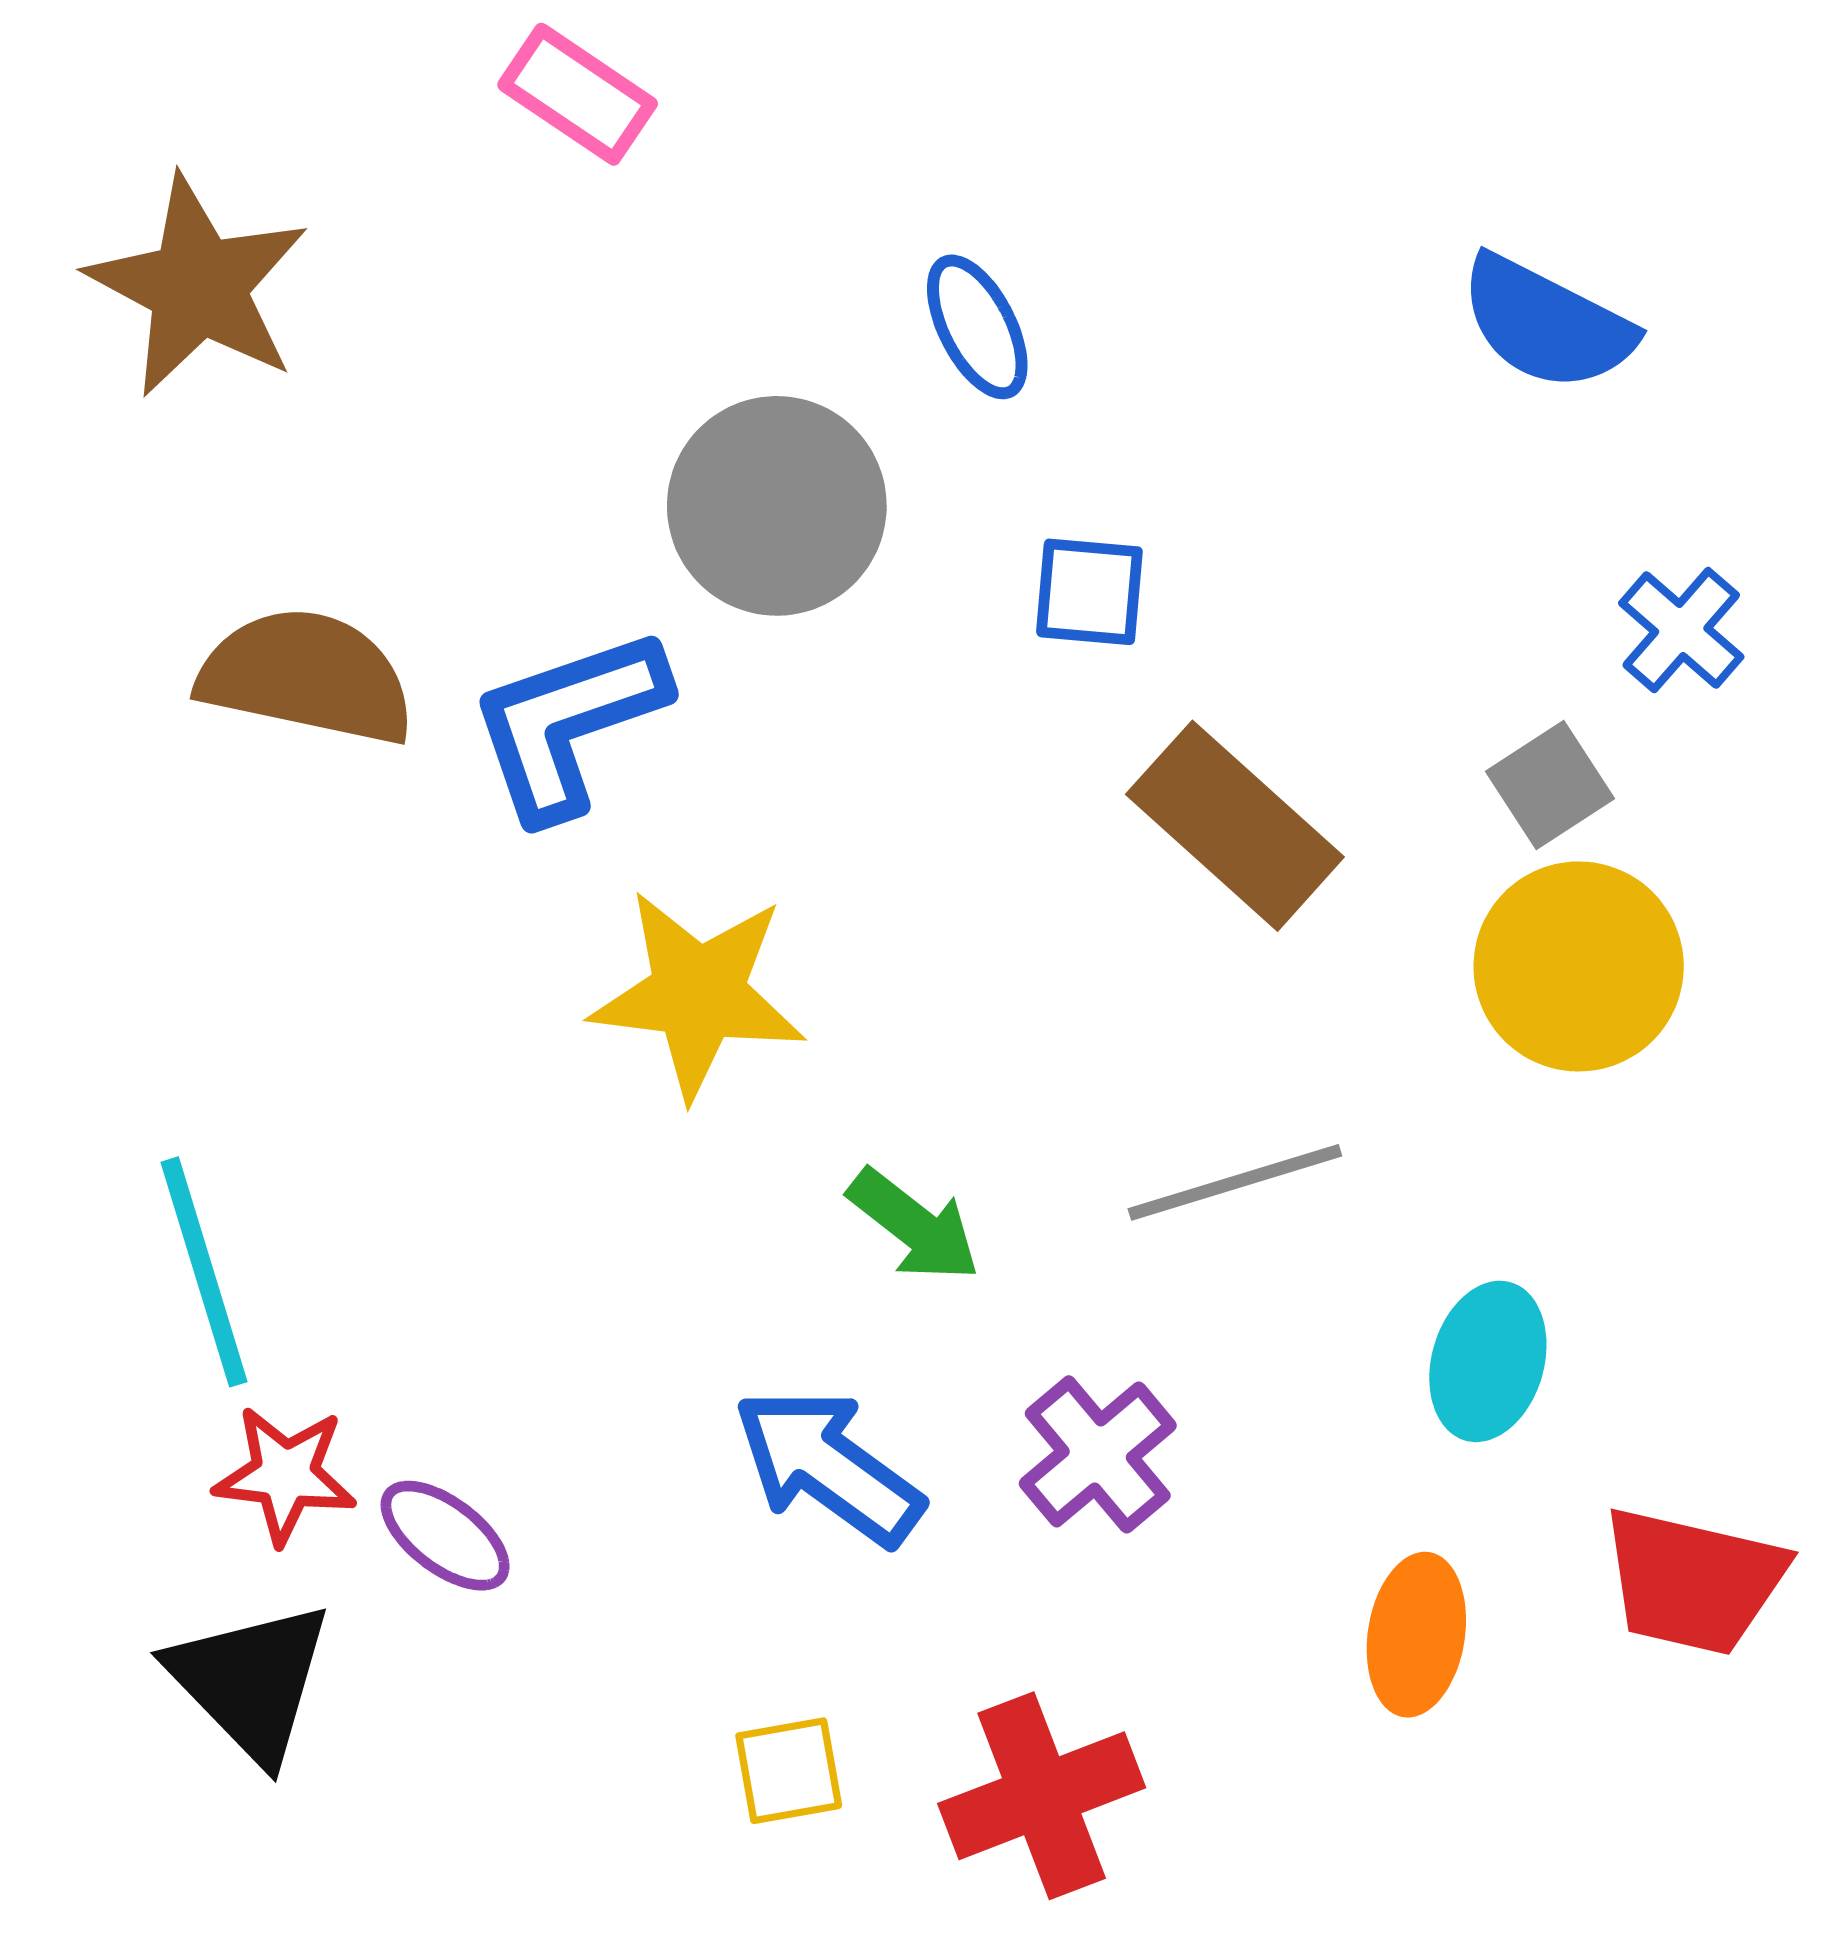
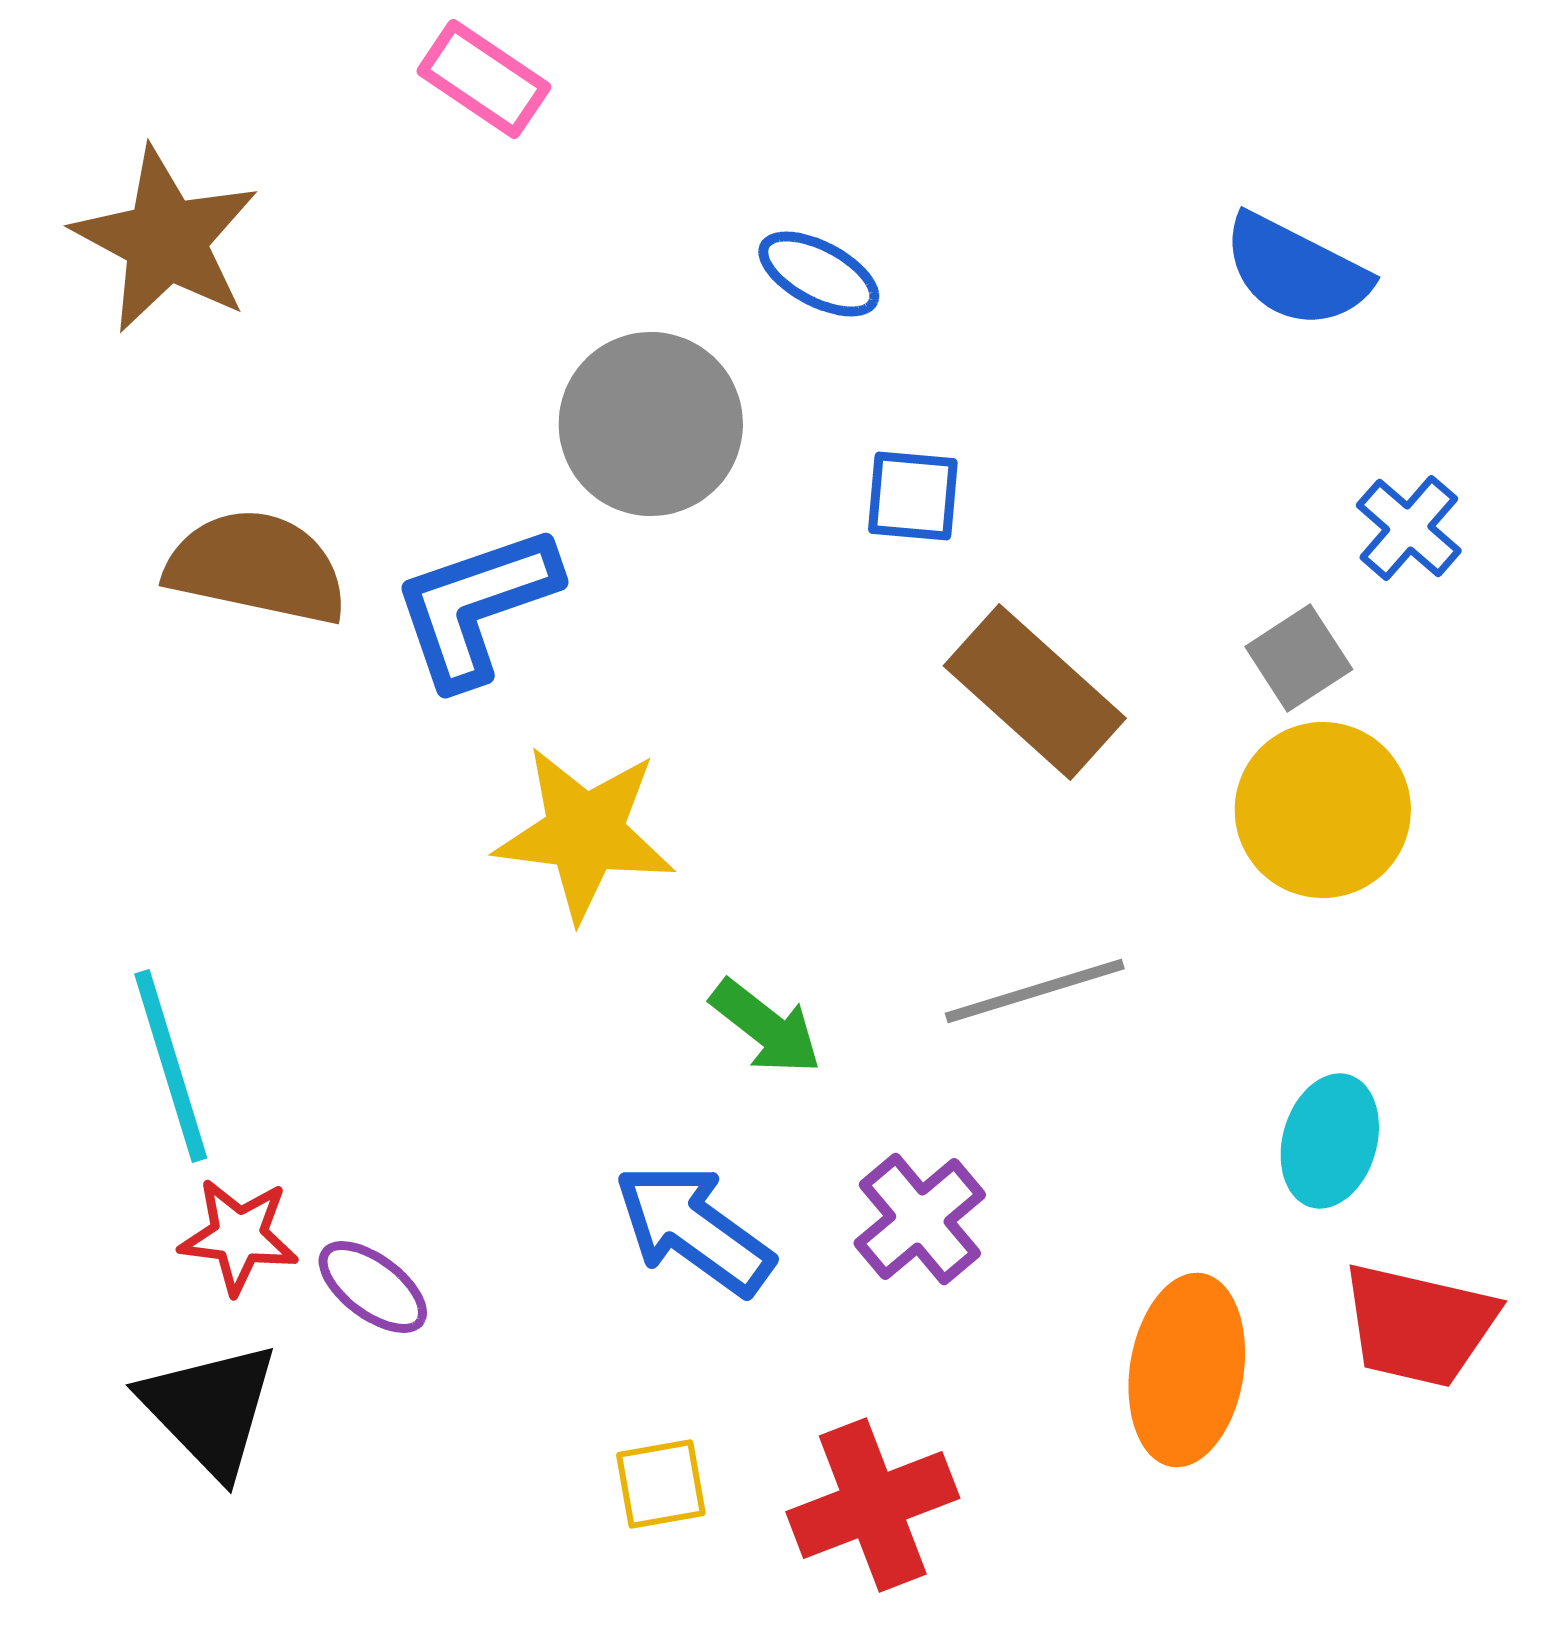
blue ellipse: (977, 327) -> (819, 274), turned -35
cyan ellipse: (1488, 1361) -> (1330, 1141), moved
orange ellipse: (1416, 1635) -> (1187, 1370), size x1.4

